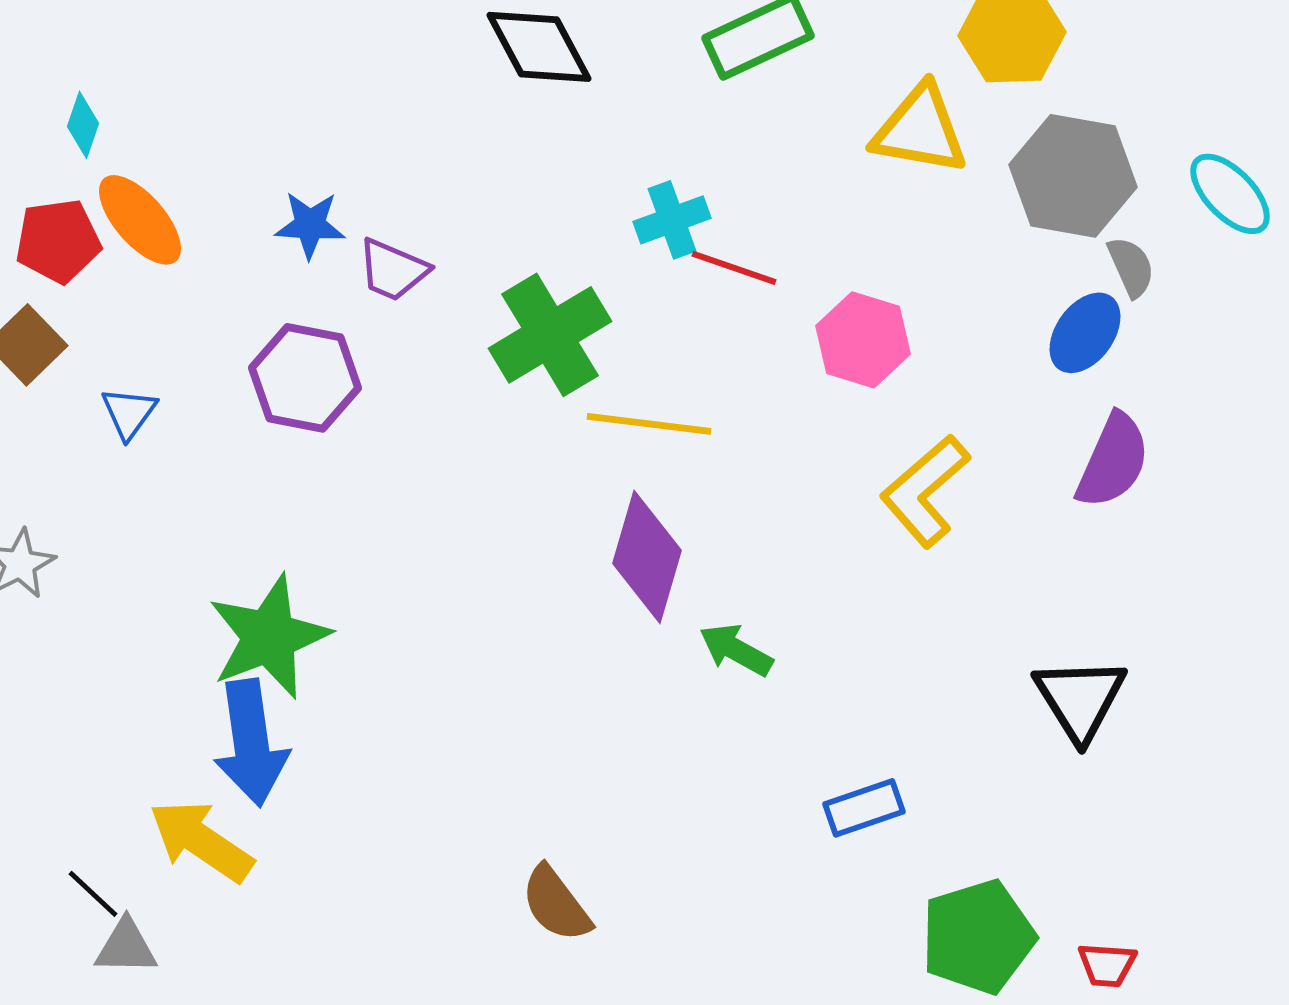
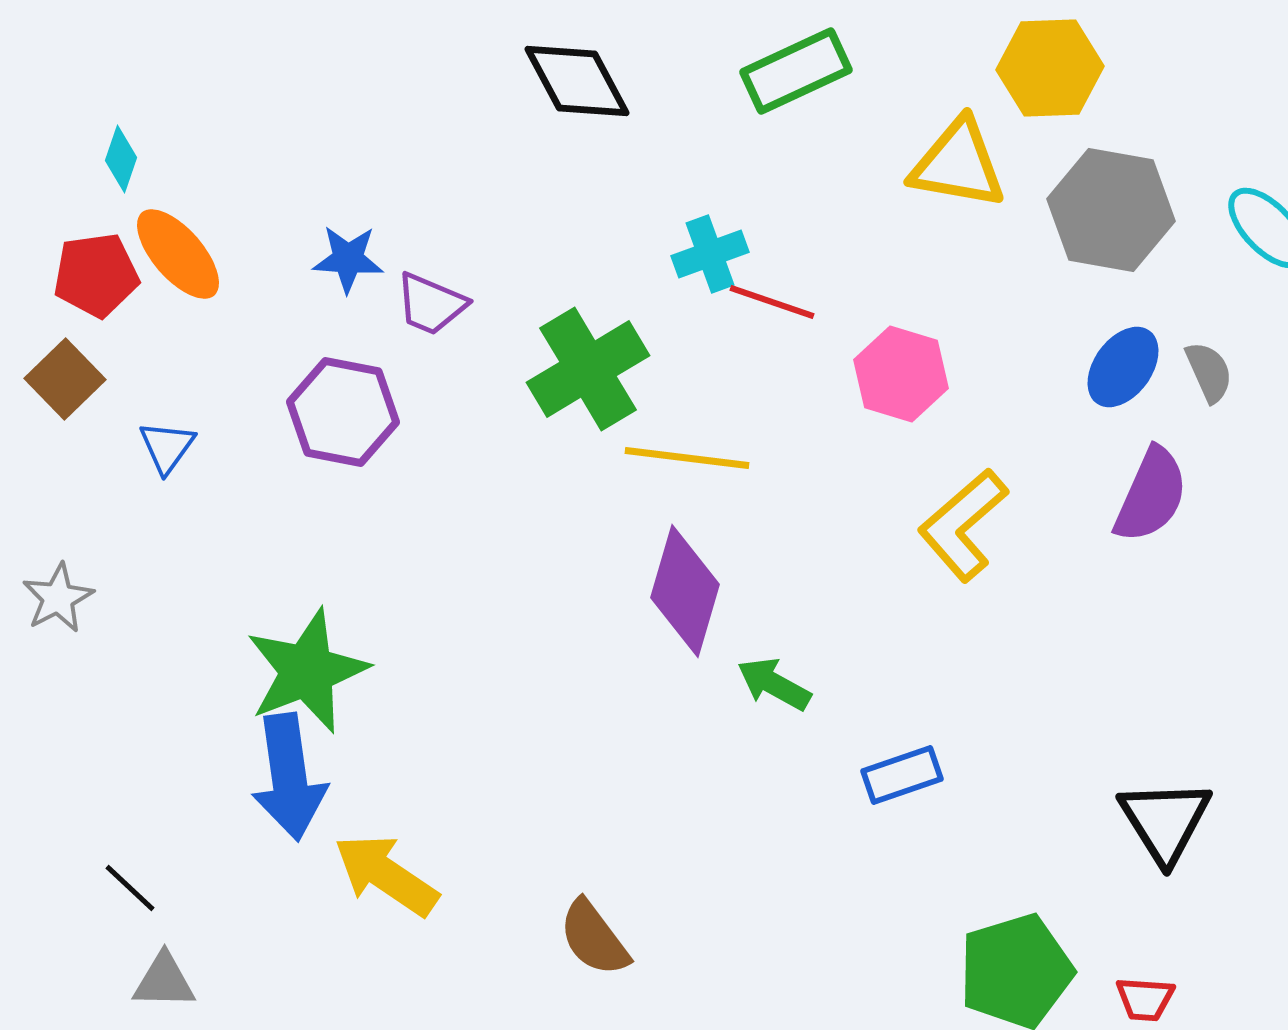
gray semicircle: (1131, 267) -> (1209, 372), moved
black triangle: (1080, 699) -> (1165, 821), moved
blue rectangle: (864, 808) -> (902, 775), moved
yellow arrow: (201, 841) -> (386, 875), moved
black line: (93, 894) -> (130, 888), moved

